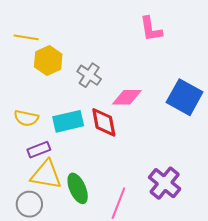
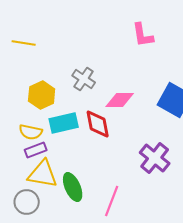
yellow hexagon: (48, 60) -> (42, 95), moved
yellow semicircle: (26, 118) -> (31, 132), moved
purple cross: (165, 183) -> (155, 158), moved

